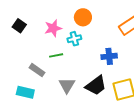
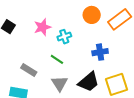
orange circle: (83, 17) -> (92, 15), moved
green line: (56, 55) -> (57, 59), moved, turned 48

